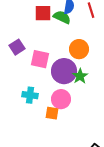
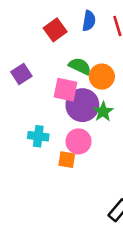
red square: (43, 13) -> (55, 30), turned -36
green semicircle: (62, 17) -> (80, 66), moved
pink square: (40, 59) -> (66, 90), moved

